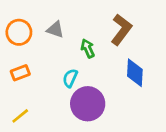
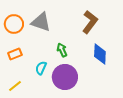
gray triangle: (55, 30) -> (41, 22), size x1.5
green arrow: (88, 48) -> (62, 50), moved
cyan semicircle: (70, 78) -> (41, 68), moved

